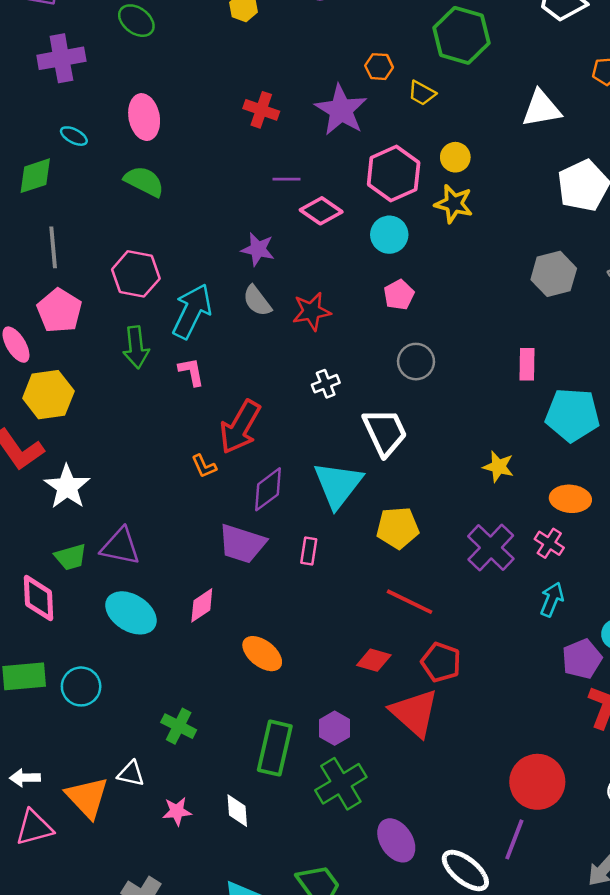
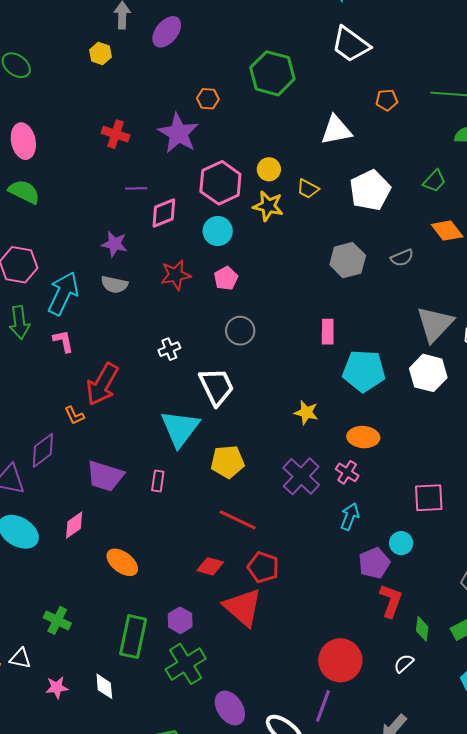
yellow trapezoid: (422, 93) -> (308, 189), moved
pink diamond: (321, 211) -> (164, 213), turned -56
gray semicircle: (257, 301) -> (114, 285), turned -40
red star: (312, 311) -> (176, 275), moved
purple diamond: (268, 489) -> (43, 450), moved

